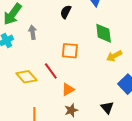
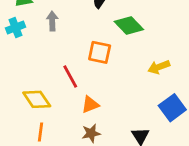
green diamond: (104, 33) -> (129, 26), moved, turned -45
yellow diamond: (26, 77) -> (37, 99), moved

